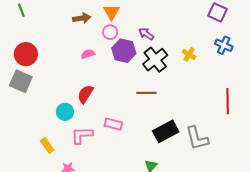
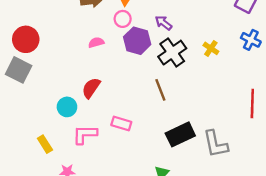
brown line: (146, 93) -> (160, 90), turned 66

